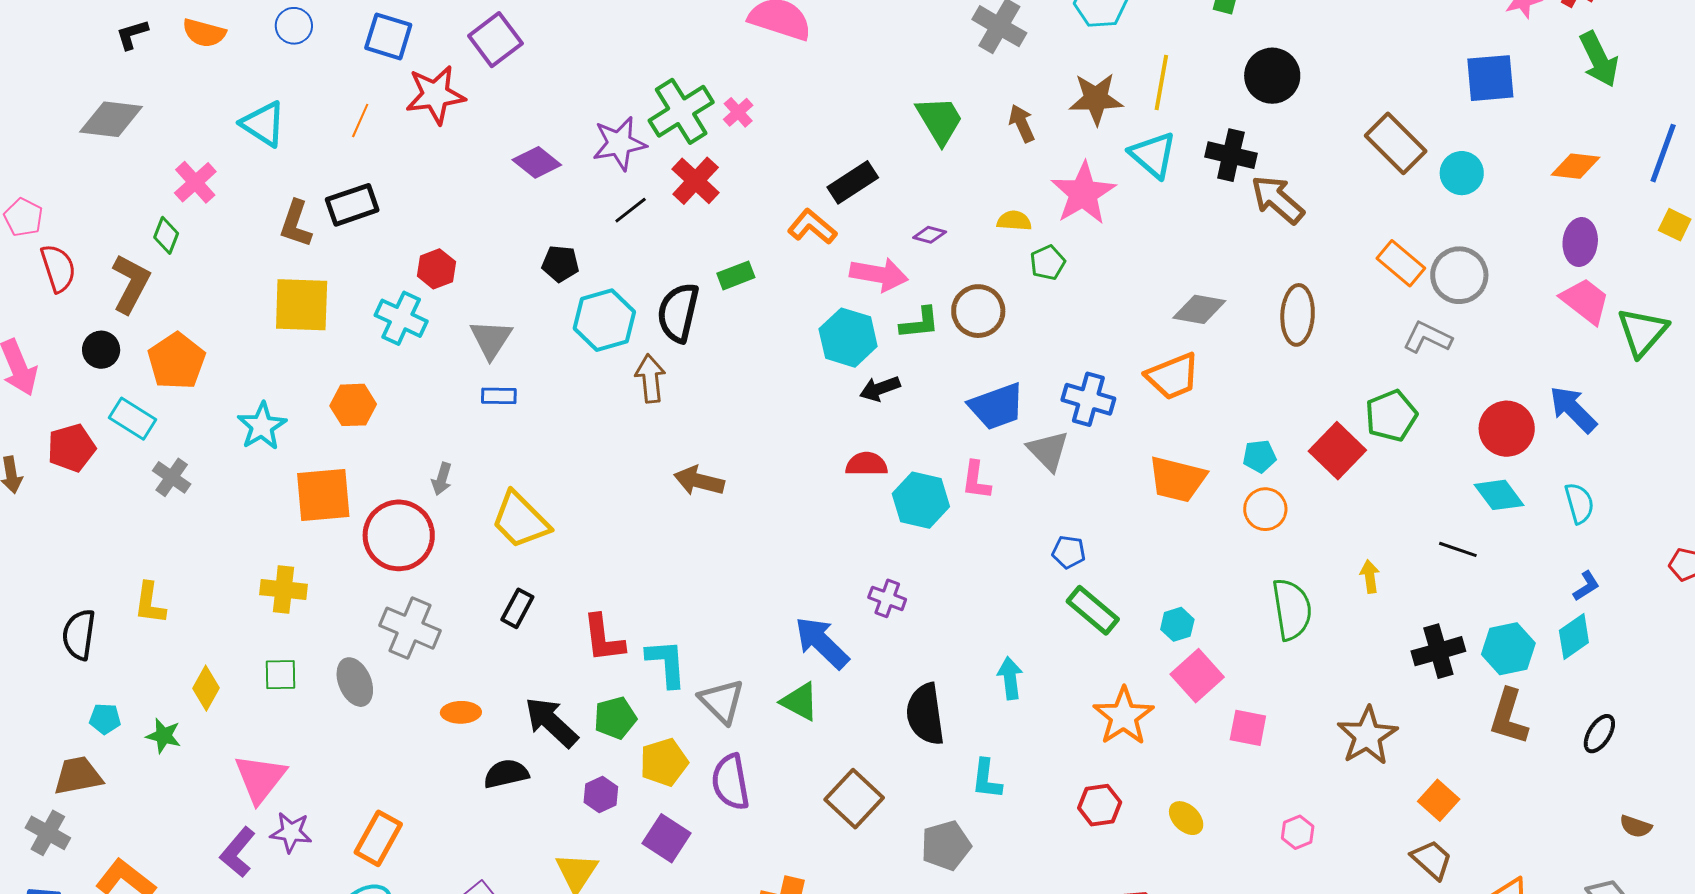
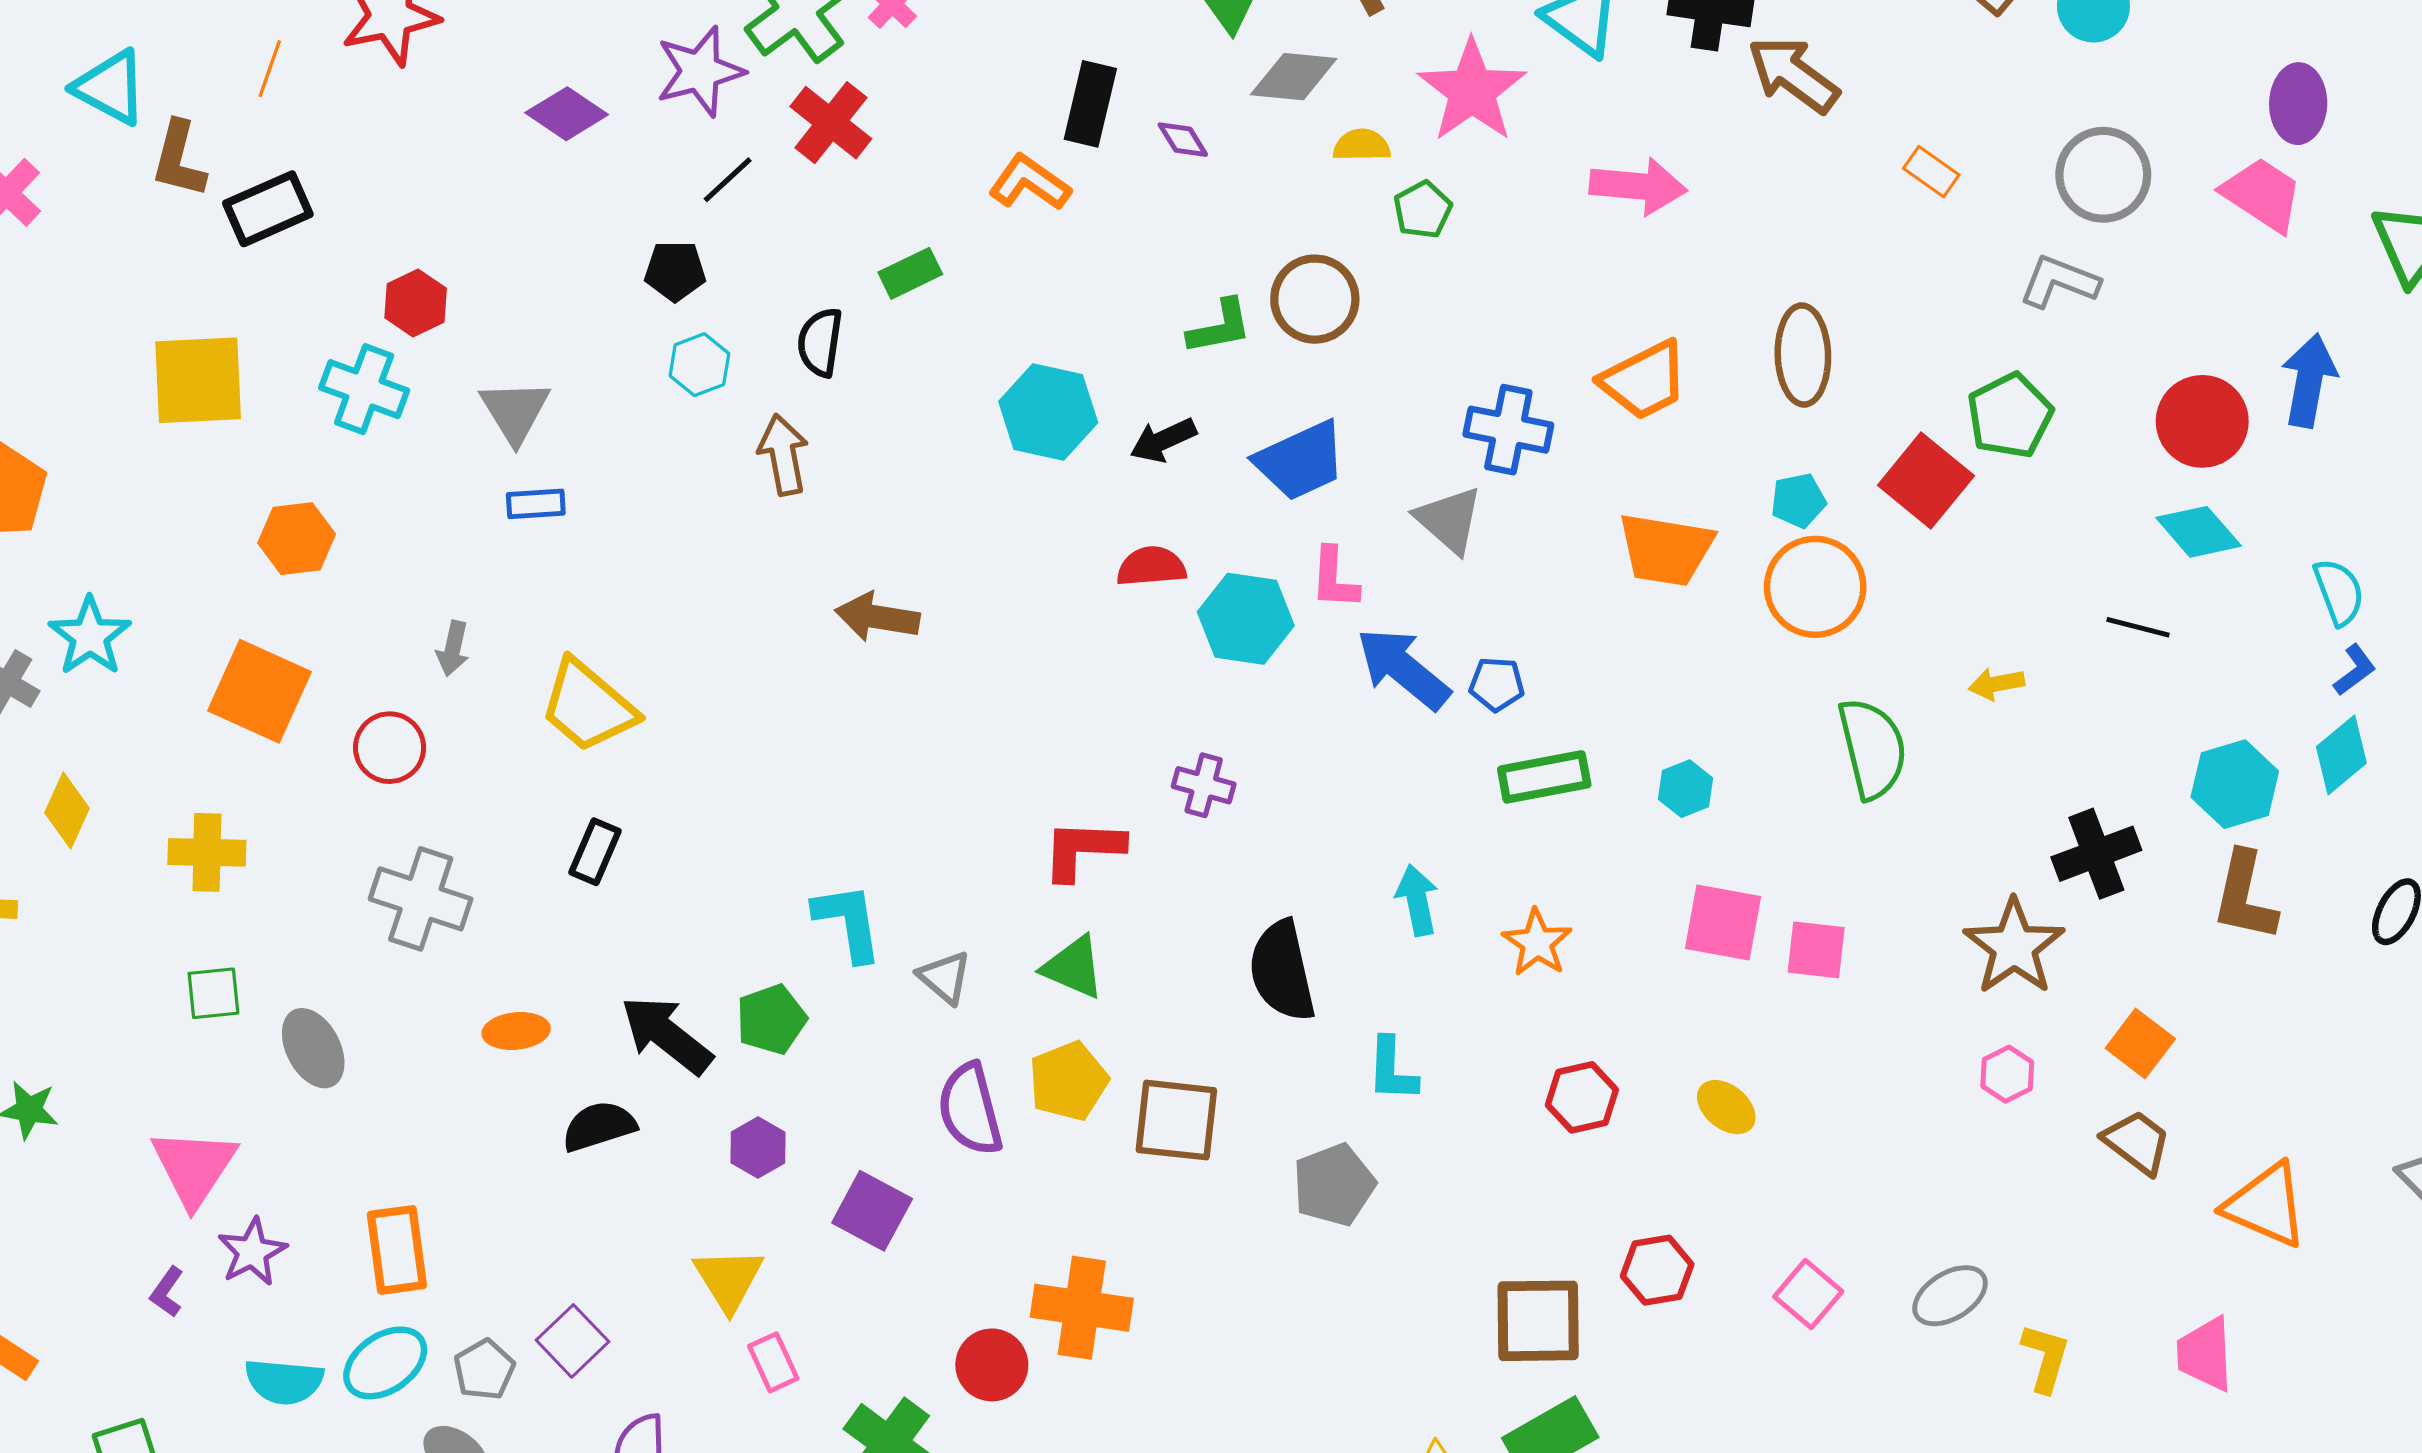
black rectangle: (853, 182) -> (1090, 104), turned -39
brown L-shape: (296, 224) -> (179, 159), moved
purple diamond: (930, 235) -> (1183, 140), moved, turned 48
orange rectangle: (1401, 263) -> (1931, 172), moved, size x0.7
black pentagon: (560, 264) -> (675, 271), moved
pink arrow: (879, 274) -> (1638, 186), moved
pink trapezoid: (1585, 301) -> (2262, 194), moved
gray diamond: (1199, 309) -> (1294, 77), moved
black semicircle: (678, 313) -> (820, 342), size x0.7
brown ellipse: (1298, 315) -> (1803, 355), moved
cyan hexagon: (604, 320) -> (699, 365), size x0.6
cyan hexagon: (848, 338) -> (1048, 412), moved
blue trapezoid: (997, 406) -> (1300, 461), moved
blue arrow: (1573, 409) -> (2309, 381), turned 60
cyan star: (262, 426) -> (90, 636), moved
orange square: (323, 495) -> (260, 691), turned 34
cyan semicircle: (1579, 503) -> (2339, 592), moved
orange circle: (1265, 509) -> (1815, 587), size x1.4
red circle: (399, 535) -> (390, 748), size x0.6
yellow arrow: (1370, 577) -> (1996, 684), turned -88
green rectangle: (1093, 610) -> (1544, 777), turned -46
red L-shape: (603, 638) -> (1083, 849), moved, turned 104
blue arrow: (822, 643) -> (1403, 669), moved
black cross: (1438, 651) -> (2096, 854), moved
pink square: (1197, 676) -> (1723, 923), moved, turned -33
gray ellipse: (355, 682) -> (313, 1048), moved
yellow diamond: (206, 688) -> (67, 811), moved
gray triangle: (722, 701) -> (945, 977), size x0.7
orange star: (1123, 716) -> (1537, 943), moved, size x0.7
yellow pentagon: (664, 762) -> (1068, 1081), moved
brown square: (854, 799) -> (1176, 1120), turned -32
purple star: (291, 832) -> (252, 1252), turned -30
pink hexagon: (1298, 832) -> (2007, 1074), moved
orange rectangle: (378, 838) -> (397, 1250), turned -32
purple L-shape: (238, 852) -> (167, 1292), size x0.6

